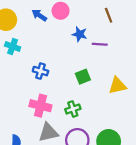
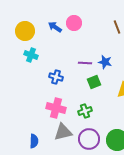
blue star: (80, 34) -> (105, 62), moved
purple line: (100, 44) -> (85, 63), moved

